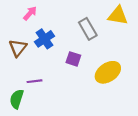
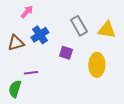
yellow triangle: (118, 16) -> (107, 30), moved
brown triangle: (18, 48) -> (16, 43), turned 36
yellow ellipse: (108, 72) -> (97, 65), turned -55

